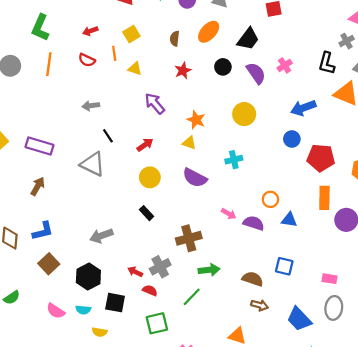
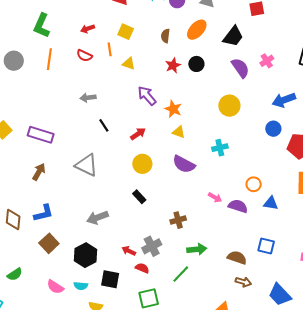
yellow square: (131, 34) -> (126, 32), turned -35
black circle: (223, 67) -> (196, 64), moved
orange star: (196, 120) -> (173, 109), moved
gray triangle: (93, 164) -> (86, 165), moved
brown cross: (189, 238) -> (178, 220), size x0.7

